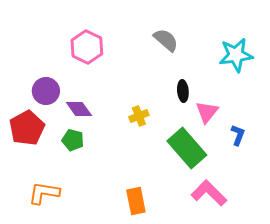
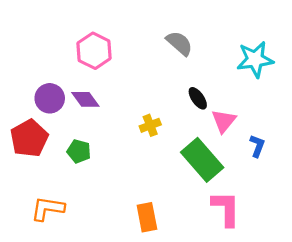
black ellipse: (183, 91) -> (198, 98), turned -30
purple diamond: (79, 109) -> (85, 99), moved
pink L-shape: (209, 193) -> (226, 209), turned 45

